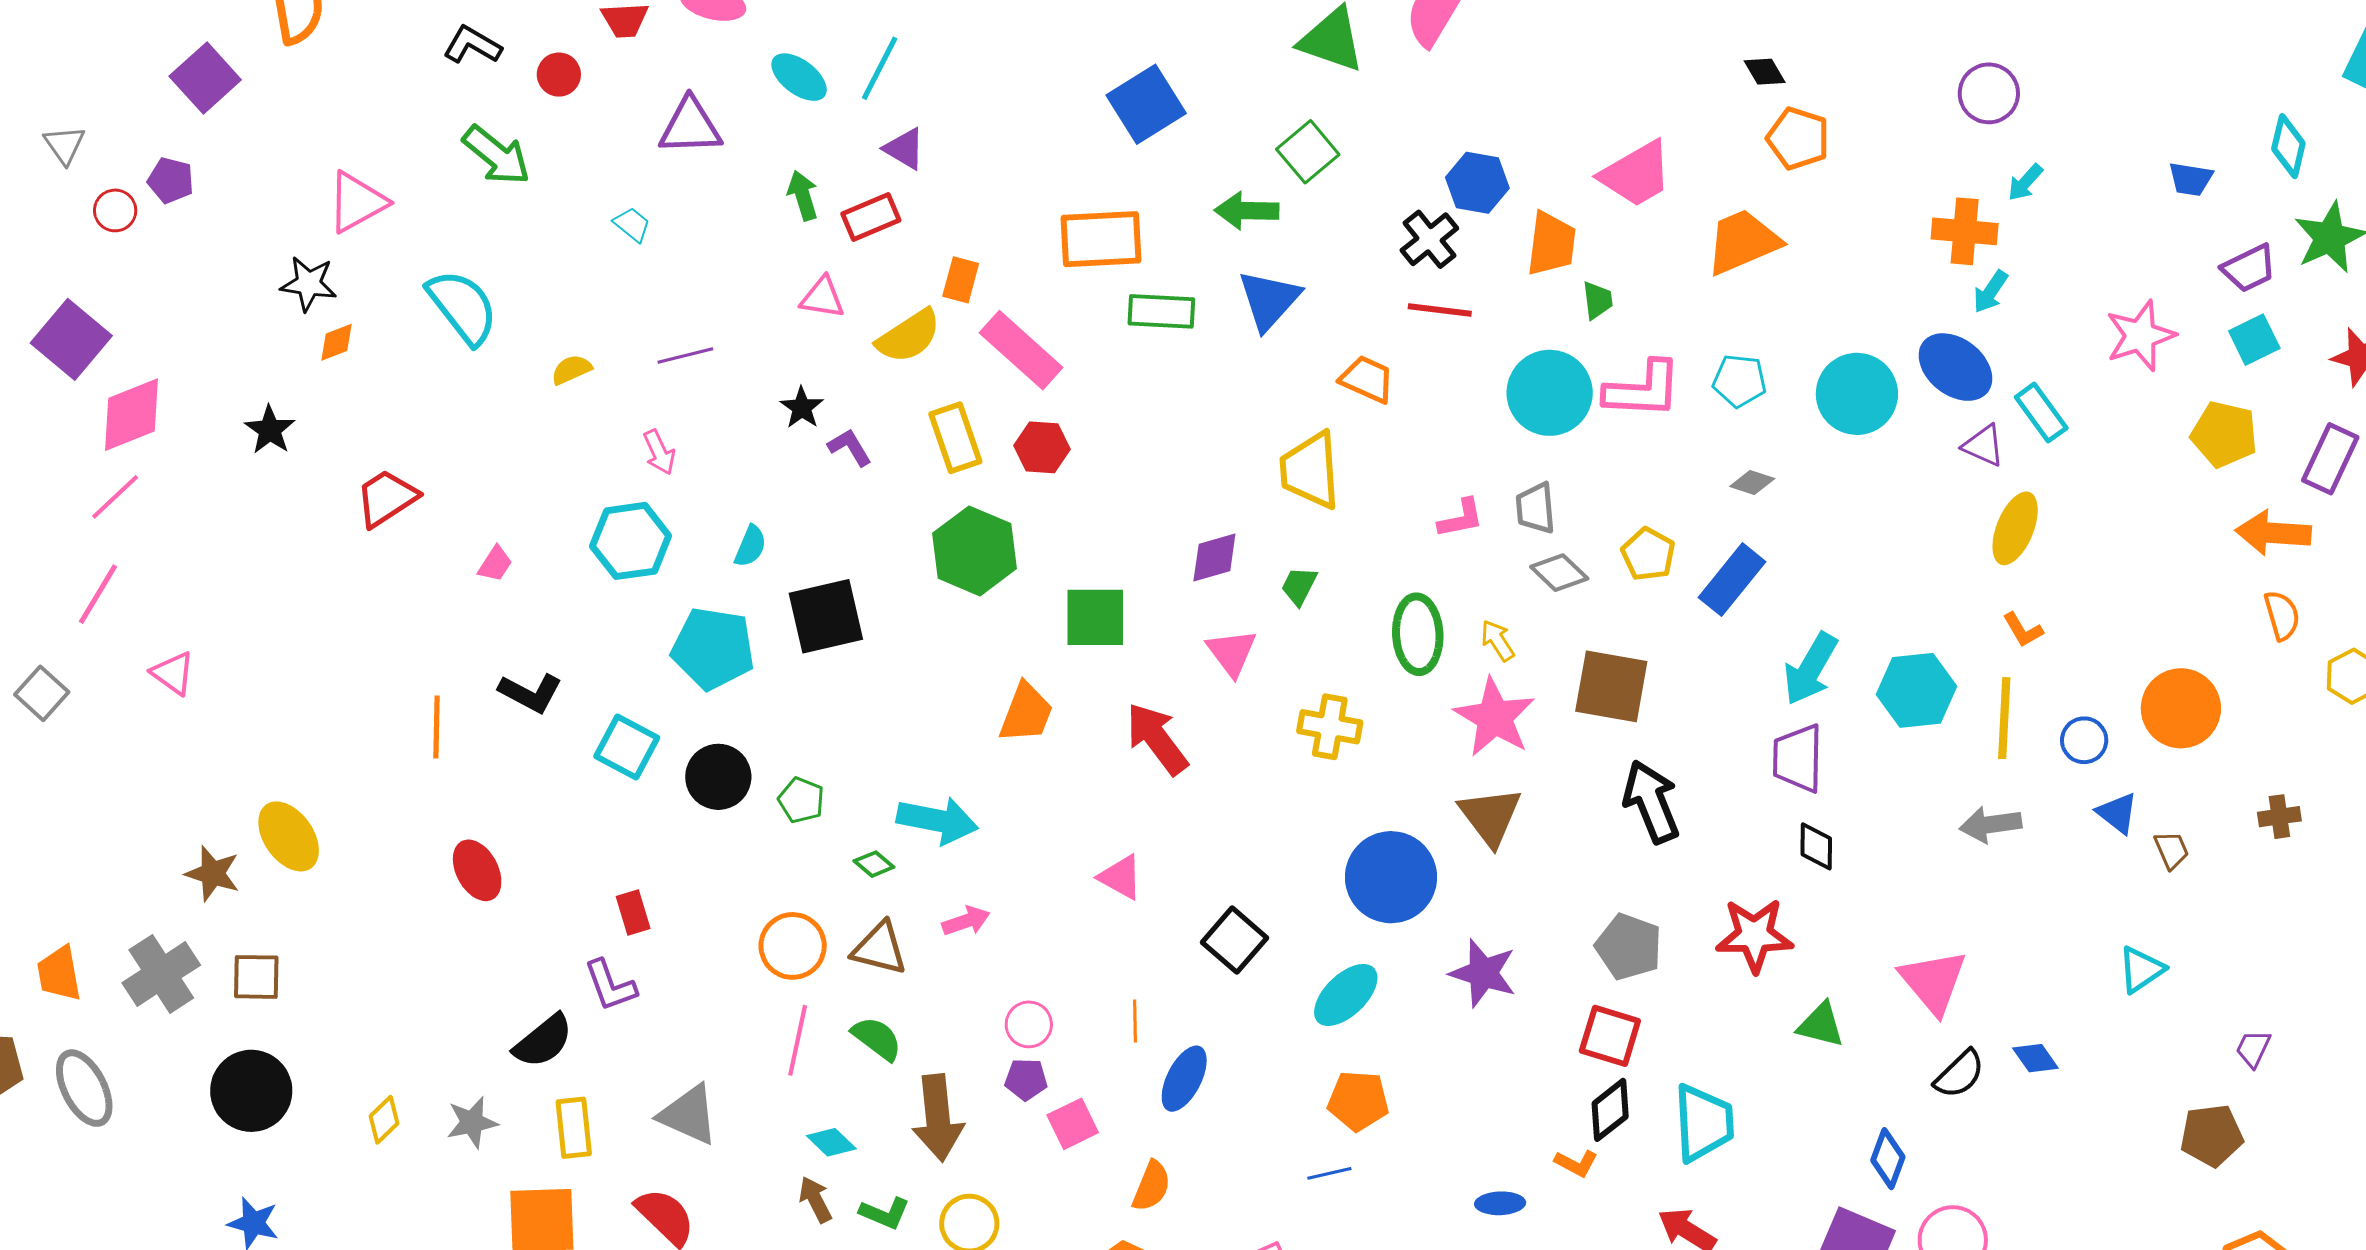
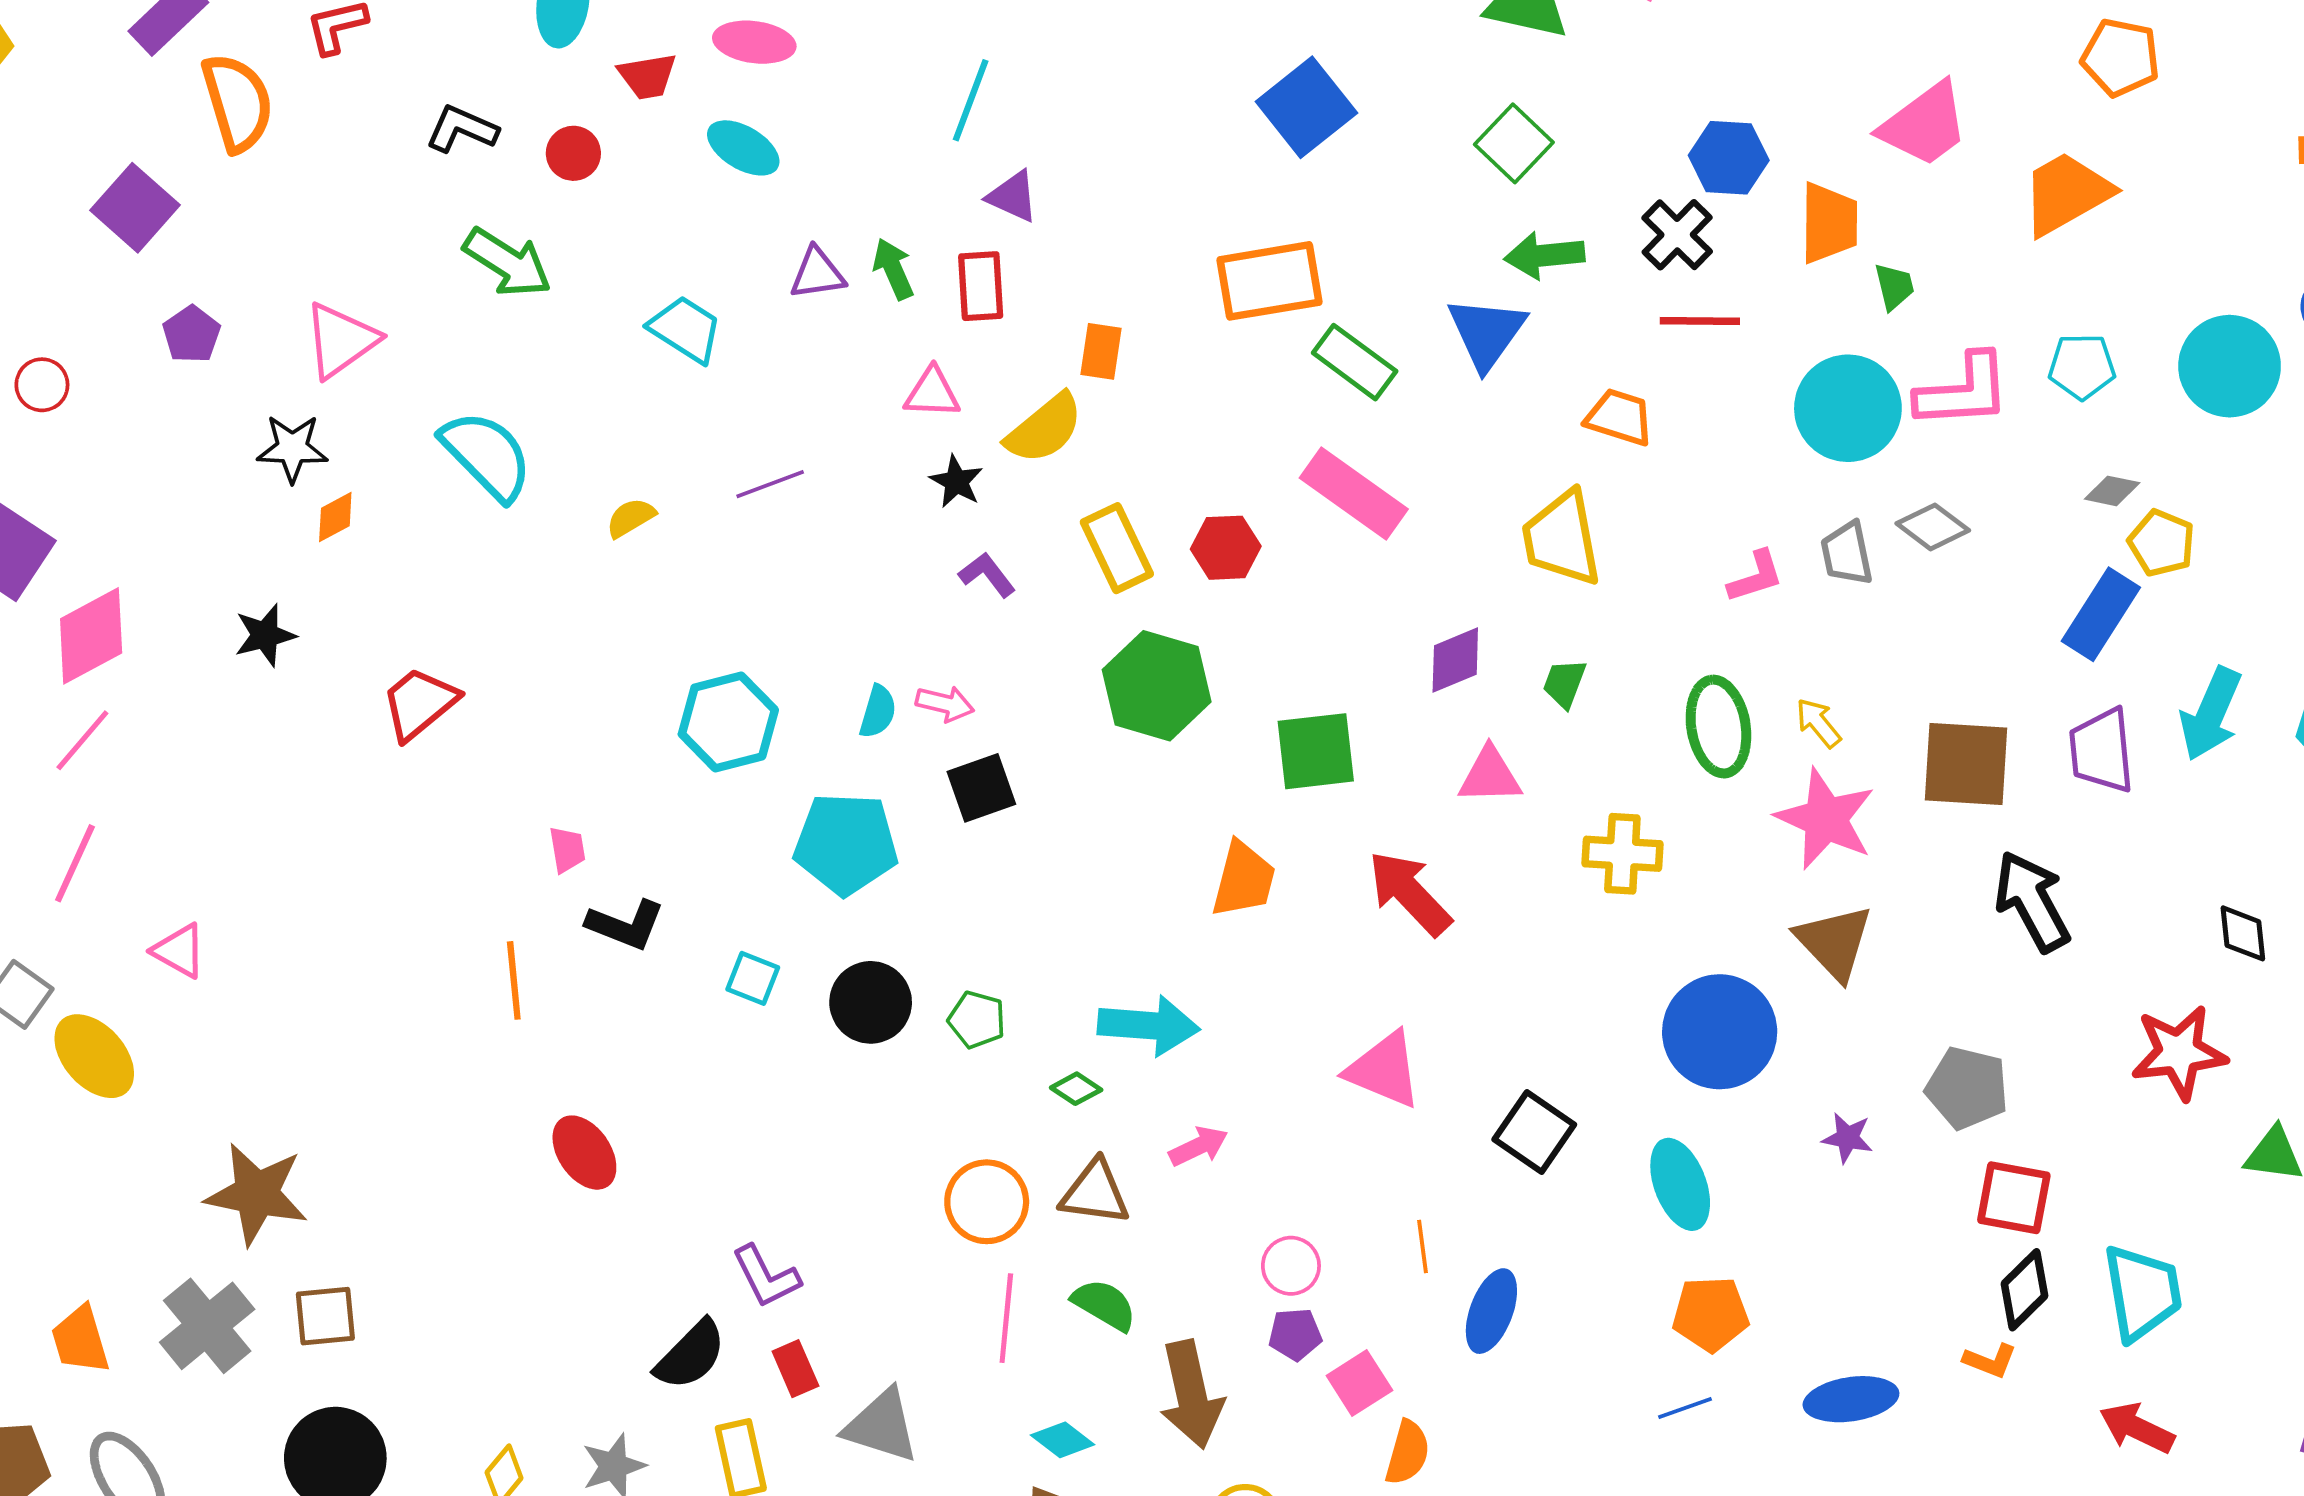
cyan ellipse: (799, 77) -> (743, 148), moved
purple triangle: (690, 126) -> (817, 274), moved, size x0.7
purple pentagon: (171, 180) -> (192, 334), moved, turned 30
green arrow: (1247, 211) -> (1544, 255), moved
red rectangle: (871, 217) -> (981, 286), turned -64
cyan trapezoid: (632, 225) -> (686, 329), size x1.6
green rectangle: (1161, 311) -> (1355, 362), turned 40
pink rectangle: (1021, 350) -> (1354, 494), moved
black star: (802, 408) -> (956, 482), moved
black star: (270, 430) -> (265, 635), turned 30
pink arrow: (659, 452) -> (945, 704), moved, turned -45
yellow pentagon: (1648, 554) -> (2162, 543), moved
pink trapezoid: (495, 564) -> (567, 849), moved, turned -36
gray diamond: (1559, 573) -> (1933, 527), moved
black square: (826, 616) -> (981, 788), size x0.7
pink triangle: (1232, 653) -> (1490, 776), turned -48
cyan square: (627, 747) -> (753, 978), size x0.7
purple trapezoid: (1798, 758) -> (2102, 751), moved
yellow ellipse: (289, 836) -> (94, 1056), moved
brown star: (213, 873) -> (257, 1194), size x1.5
pink triangle: (1121, 877) -> (1384, 1070), size x1.4
red rectangle: (633, 913) -> (795, 1369), moved
gray pentagon: (1629, 947) -> (1967, 1088), moved
purple star: (1483, 973) -> (1848, 1138), size x0.6
cyan ellipse: (1346, 995) -> (1680, 1184), turned -60
orange semicircle: (1152, 1186) -> (1407, 1453), moved
blue ellipse: (1500, 1203) -> (1851, 1399), moved, size x1.5

